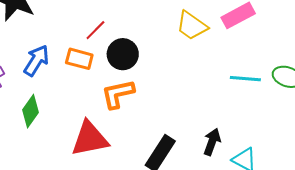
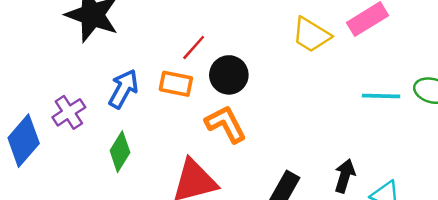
orange L-shape: (118, 94) -> (226, 124), turned 78

